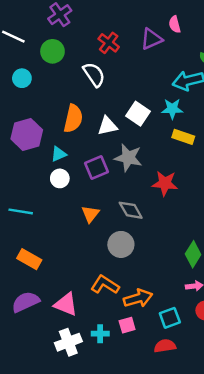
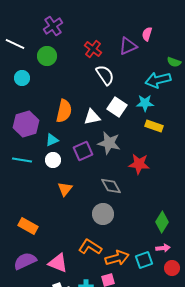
pink semicircle: (175, 24) -> (147, 34), turned 32
white semicircle: (94, 75) -> (105, 75), moved
cyan line: (21, 211) -> (22, 160), moved
orange triangle: (90, 214) -> (65, 189), moved
cyan square: (170, 318) -> (144, 260), moved

